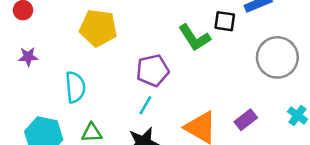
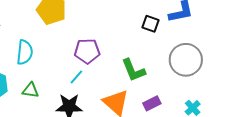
green L-shape: (194, 38) -> (133, 70), moved

